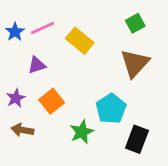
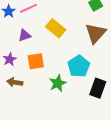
yellow rectangle: (80, 41) -> (56, 28), moved
orange square: (52, 101) -> (36, 61), turned 30

